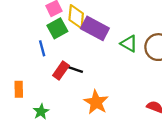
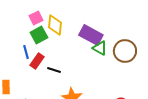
purple rectangle: (95, 28) -> (91, 35), moved
red rectangle: (61, 71) -> (37, 61), moved

